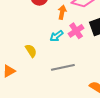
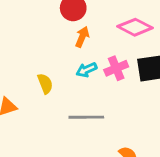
orange arrow: (62, 12) -> (82, 37), moved

